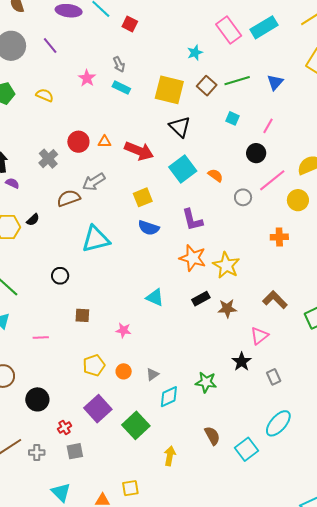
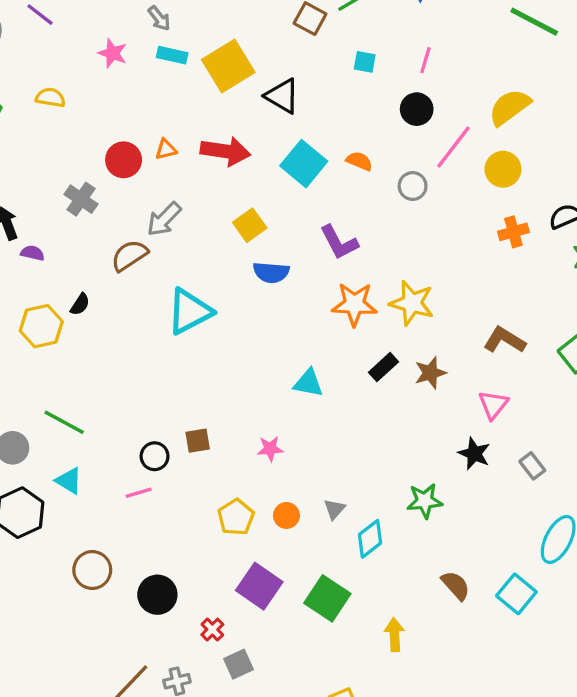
yellow square: (169, 90) -> (228, 66), moved, turned -32
orange cross: (279, 237) -> (513, 232), moved
black circle: (60, 276) -> (155, 456), moved

